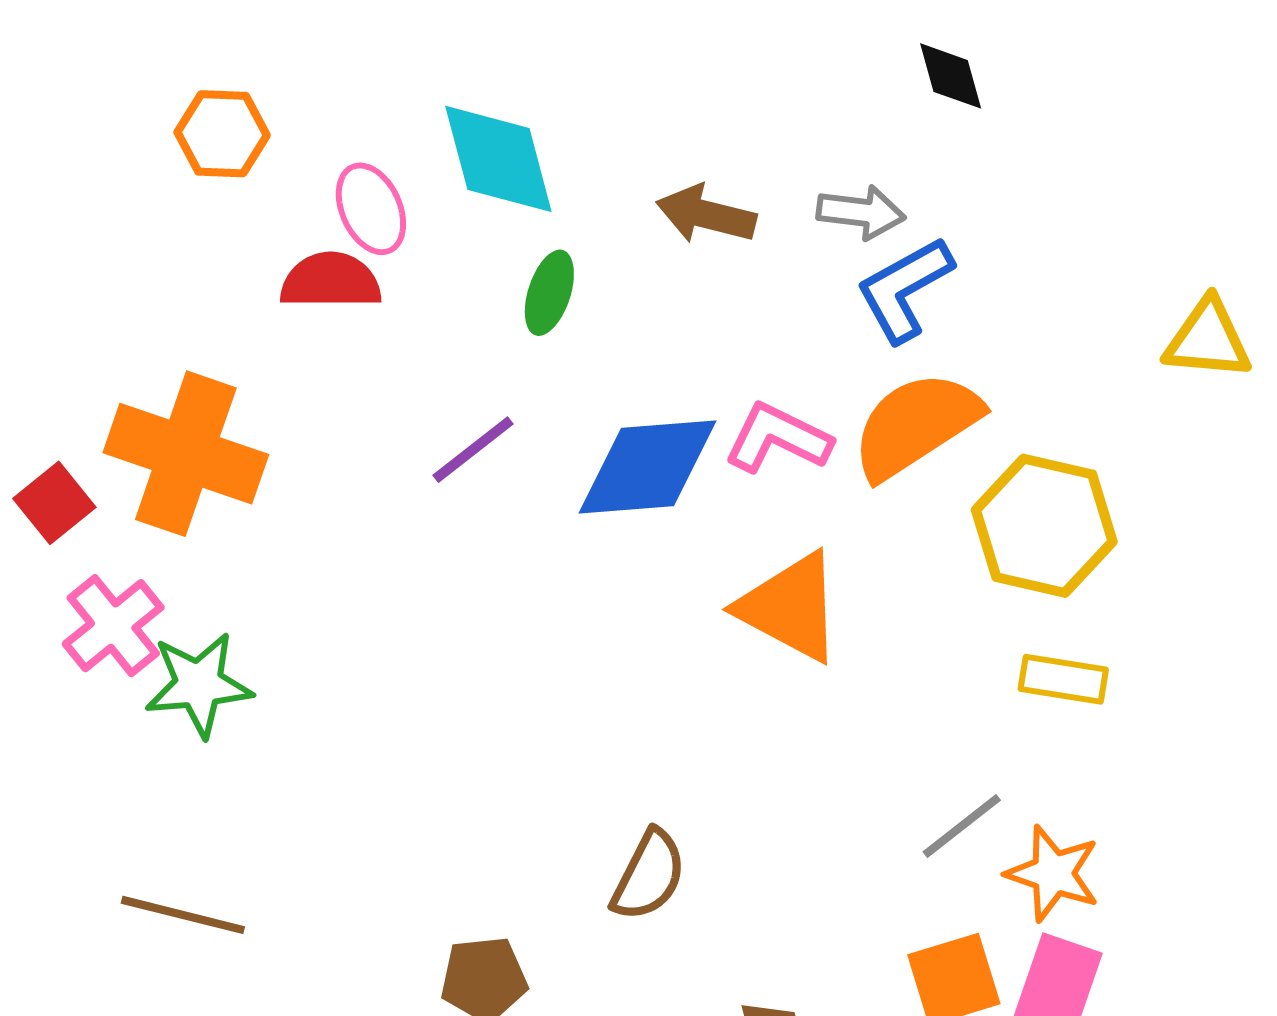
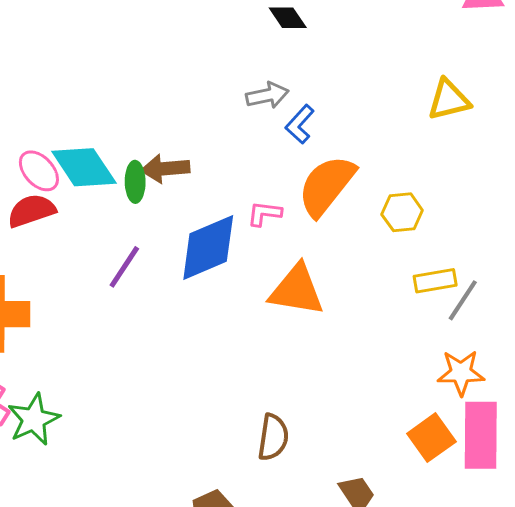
cyan diamond: (498, 159) -> (84, 167), moved
brown arrow: (706, 215) -> (165, 169), moved
blue L-shape: (904, 289) -> (300, 124), size x0.7
pink L-shape: (778, 438) -> (264, 214), size x0.7
yellow hexagon: (1044, 526) -> (402, 212), size x0.6
gray line: (962, 826) -> (463, 300), moved

